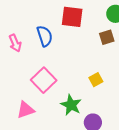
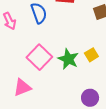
green star: (71, 105) -> (68, 59), moved

